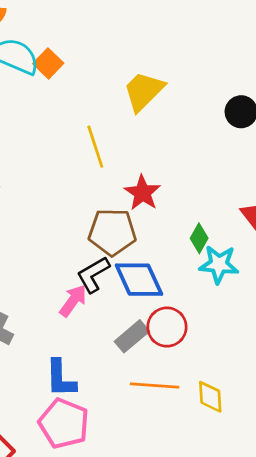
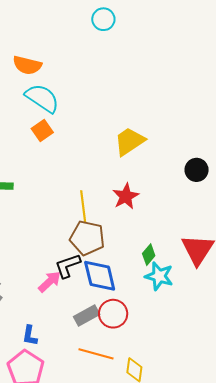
orange square: (48, 63) -> (42, 131), moved
yellow line: (95, 147) -> (83, 206), moved
red star: (142, 193) -> (126, 196), moved
blue L-shape: (61, 378) -> (30, 336), size x0.7

